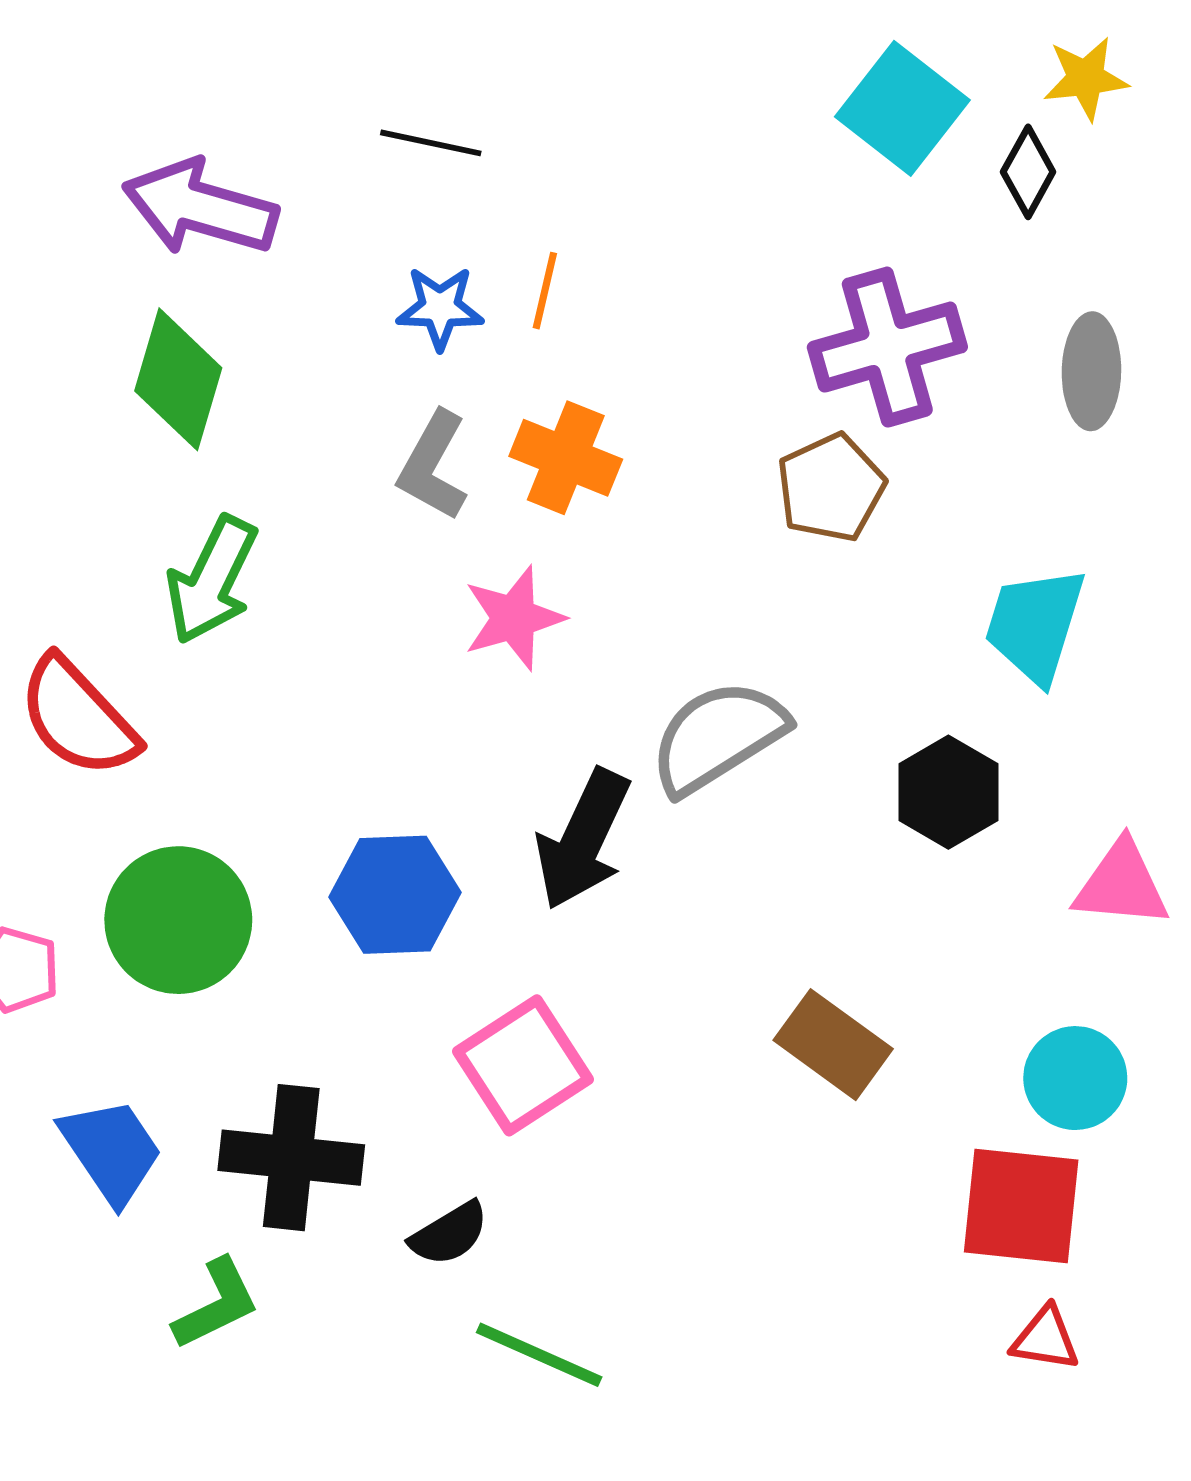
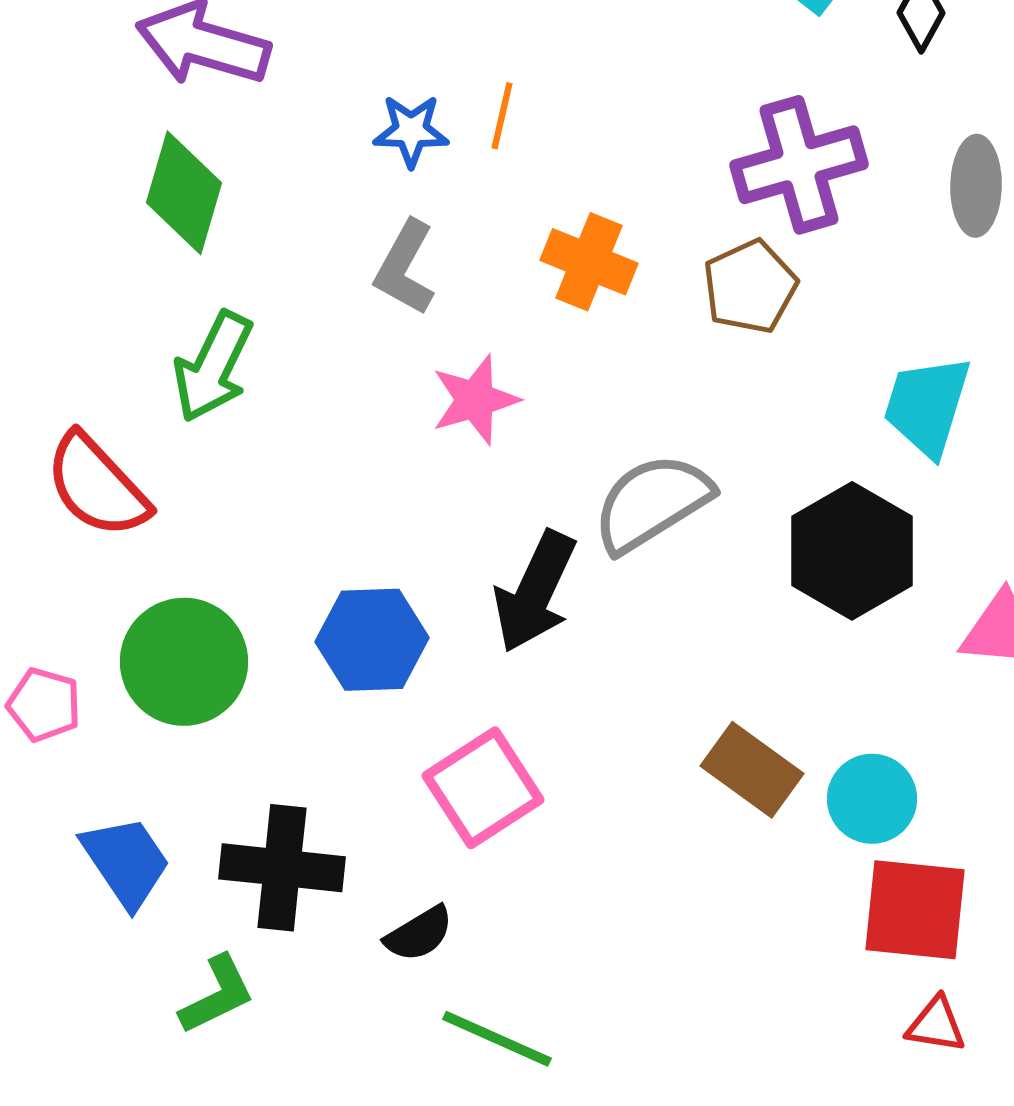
orange cross: (566, 458) -> (589, 262), moved
black hexagon: (948, 792) -> (852, 551), size x1.4
cyan circle: (1075, 1078) -> (872, 799), moved

